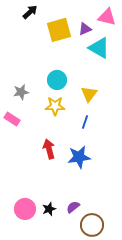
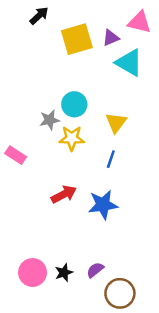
gray star: (21, 92) -> (50, 120), moved
red arrow: (49, 149) -> (64, 194), turned 78

